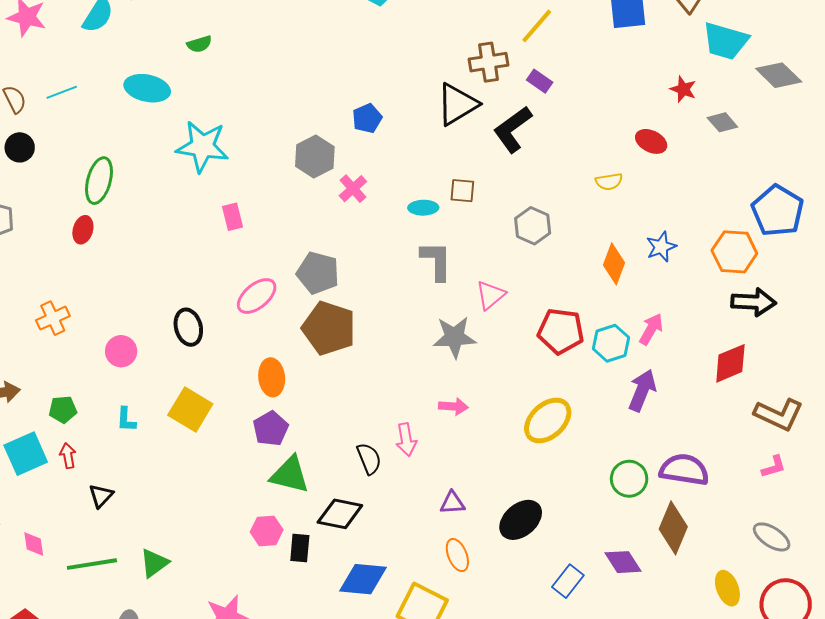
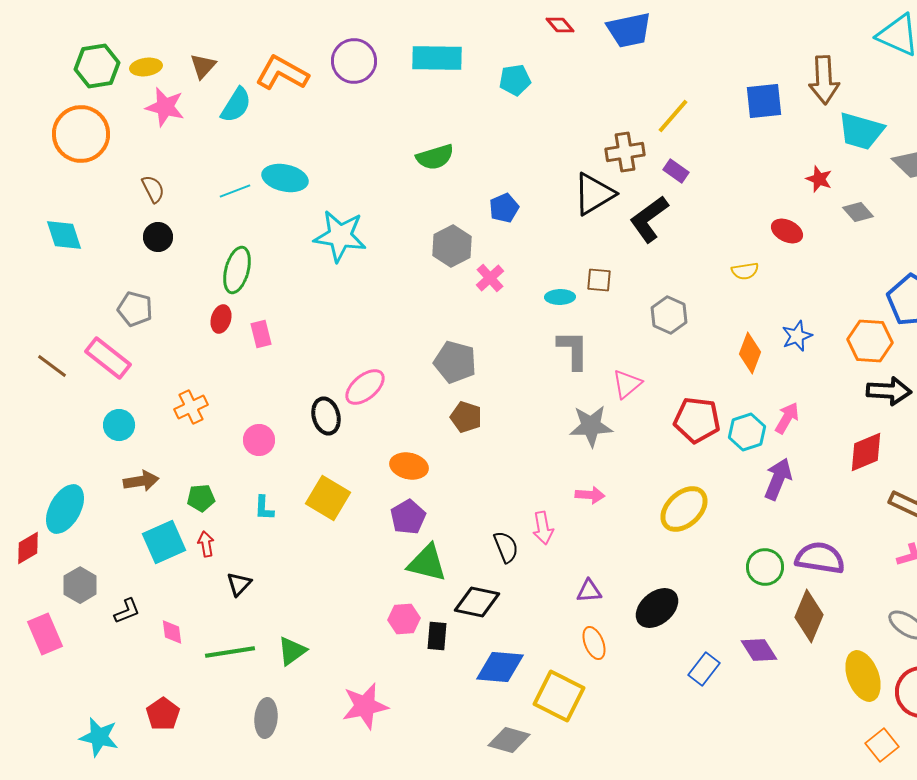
green semicircle: (199, 44) -> (435, 157), moved, size x1.5
cyan line: (62, 92) -> (235, 191), moved
pink rectangle: (233, 217) -> (261, 334), moved
pink ellipse: (257, 296) -> (365, 387), moved
brown pentagon: (329, 328) -> (466, 417), size x0.6
orange ellipse: (272, 377) -> (409, 466), turned -72
yellow ellipse: (727, 588) -> (863, 676), size x1.4

